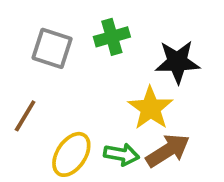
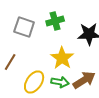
yellow star: (150, 108) -> (62, 58), moved

